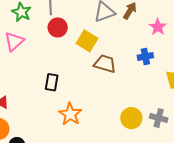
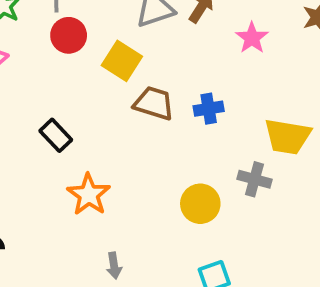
blue cross: (145, 56) -> (209, 109), moved
black rectangle: (52, 82) -> (56, 135), turned -54
gray cross: (159, 118) -> (254, 179), moved

